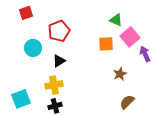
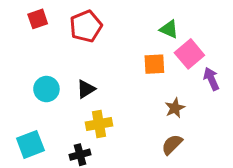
red pentagon: (59, 31) -> (86, 26), moved
cyan circle: (33, 48) -> (46, 89), moved
yellow cross: (54, 85) -> (99, 124), moved
brown semicircle: (127, 102) -> (172, 144), moved

